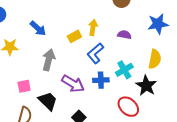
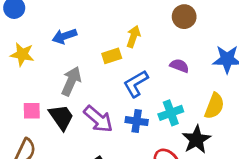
yellow arrow: (93, 27) -> (133, 36), moved
blue arrow: (38, 28) -> (64, 36), turned 108
black trapezoid: (48, 101) -> (61, 117), moved

